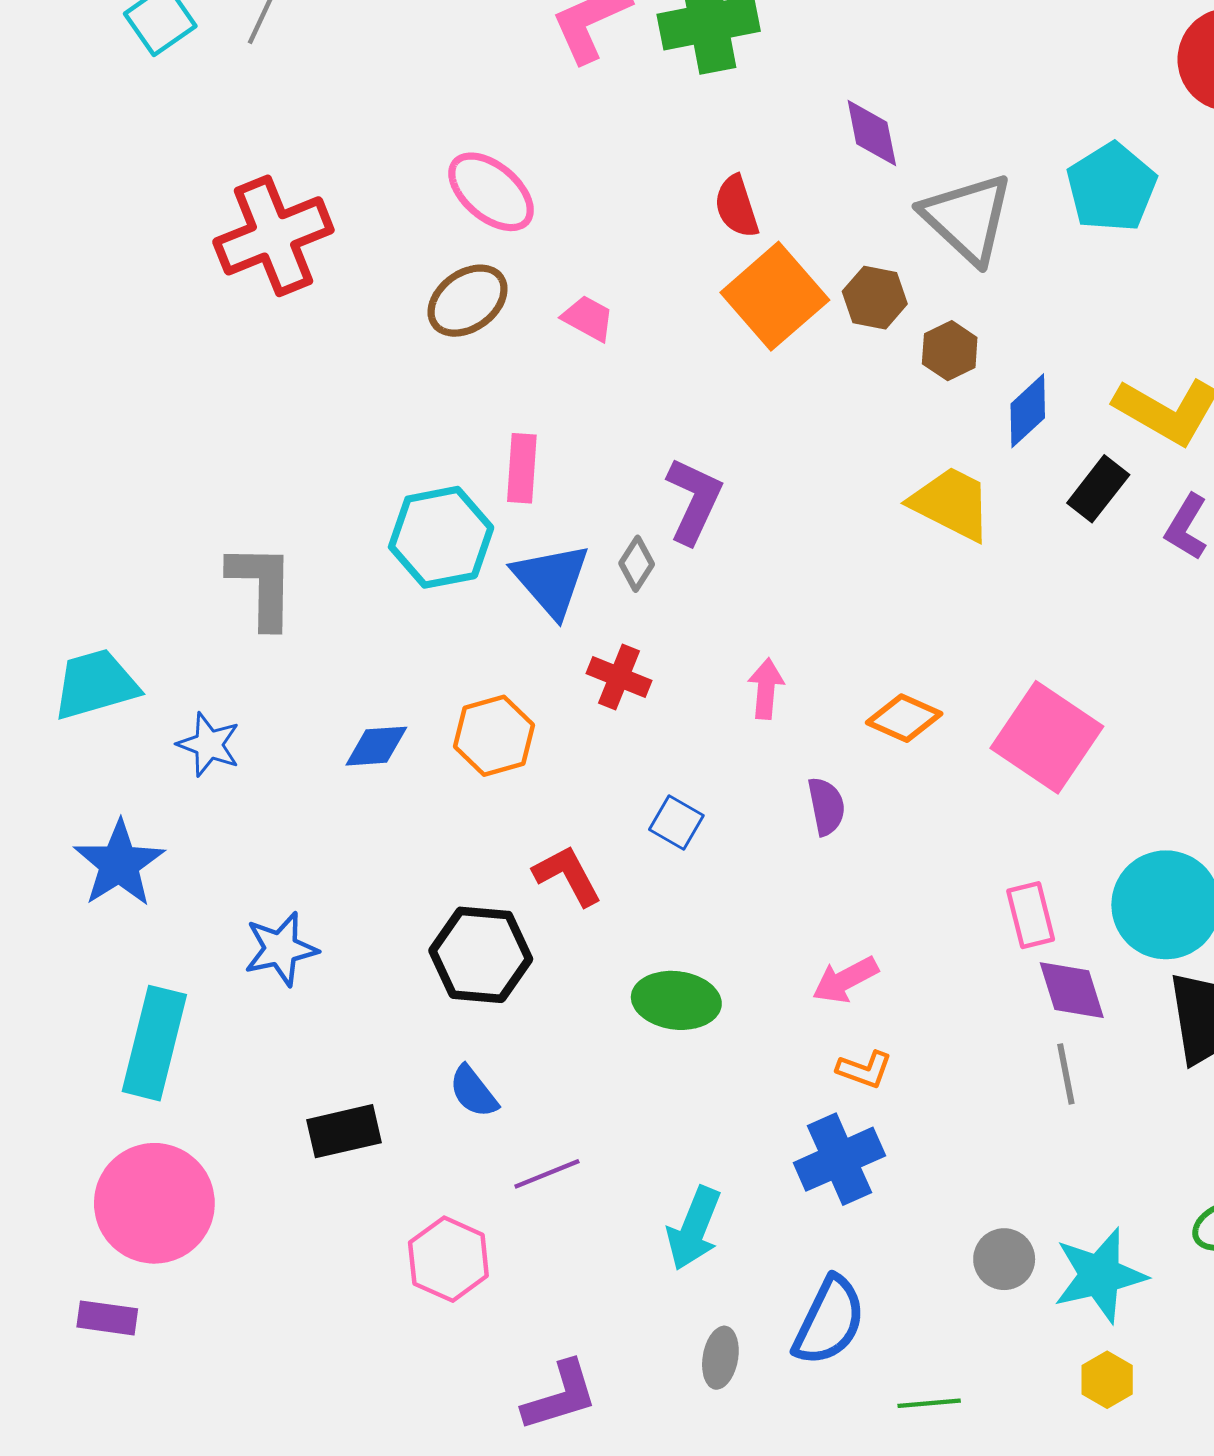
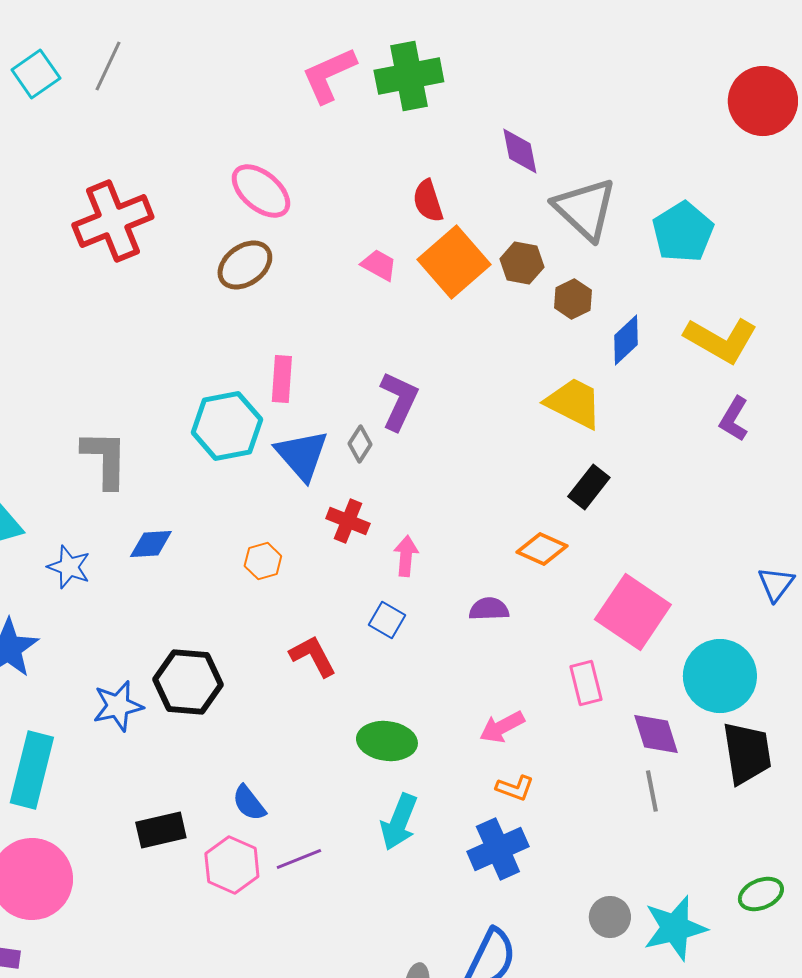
cyan pentagon: (1111, 187) -> (683, 232), moved
pink trapezoid: (588, 318) -> (379, 265), moved
black rectangle: (1098, 489) -> (589, 487), moved
pink arrow: (766, 689) -> (406, 556), moved
orange hexagon: (494, 736) -> (263, 561), size x0.7
pink square: (1047, 737) -> (633, 612), moved
blue diamond: (376, 746) -> (151, 544), moved
purple semicircle: (826, 806) -> (489, 609), turned -81
pink rectangle: (1031, 915) -> (586, 683), moved
black hexagon: (481, 955) -> (188, 682), moved
cyan arrow: (694, 1228) -> (399, 822), moved
pink hexagon: (448, 1259) -> (232, 865), moved

